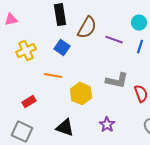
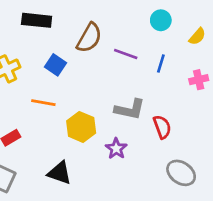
black rectangle: (60, 15) -> (37, 20), moved, turned -75
cyan circle: (139, 23) -> (161, 20), moved
purple star: (107, 125) -> (116, 149), moved

